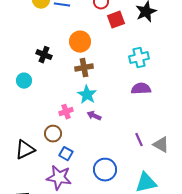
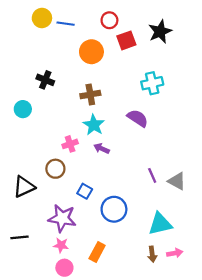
orange circle: (80, 42) -> (91, 52), moved
purple semicircle: (141, 89) -> (138, 118), moved, turned 36
blue square: (66, 154) -> (85, 191), moved

